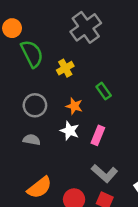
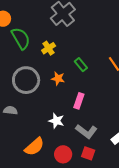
gray circle: (35, 105) -> (26, 80), size x1.4
white star: (70, 131) -> (56, 121), moved
gray semicircle: (32, 140) -> (10, 110), moved

